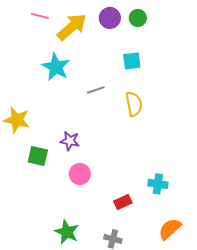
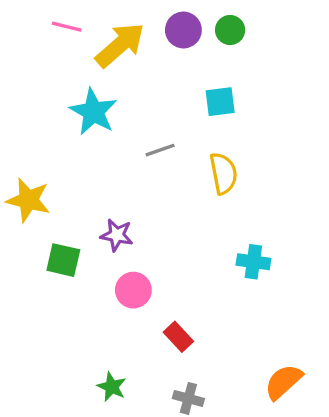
cyan cross: (158, 184) -> (253, 262), moved
red rectangle: (123, 202) -> (178, 337), moved, turned 72
green star: (67, 232) -> (112, 387), size x0.7

